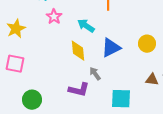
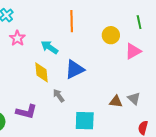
yellow circle: (147, 44) -> (111, 35), moved
purple L-shape: (79, 90) -> (26, 112), moved

